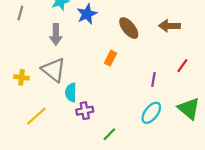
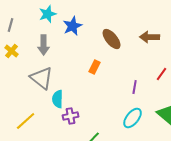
yellow cross: (21, 77) -> (12, 51), moved, turned 32

